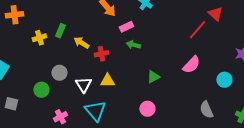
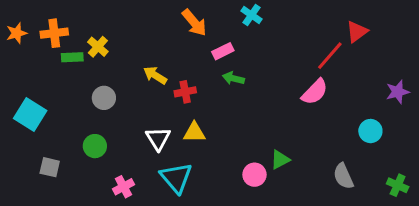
red triangle: (215, 14) -> (357, 32), turned 42
green rectangle: (60, 31) -> (72, 57), moved, turned 64
yellow cross: (39, 38) -> (98, 47), moved, turned -32
pink semicircle: (191, 65) -> (315, 92), moved
gray circle: (59, 73) -> (104, 98), moved
green triangle: (153, 77) -> (280, 160), moved

